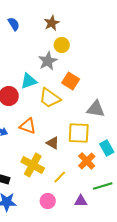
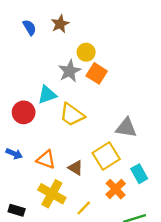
brown star: (52, 23) -> (60, 24), moved
orange square: (71, 81) -> (97, 73), moved
orange triangle: (28, 126) -> (46, 160), moved
yellow square: (79, 133) -> (106, 156), turned -35

